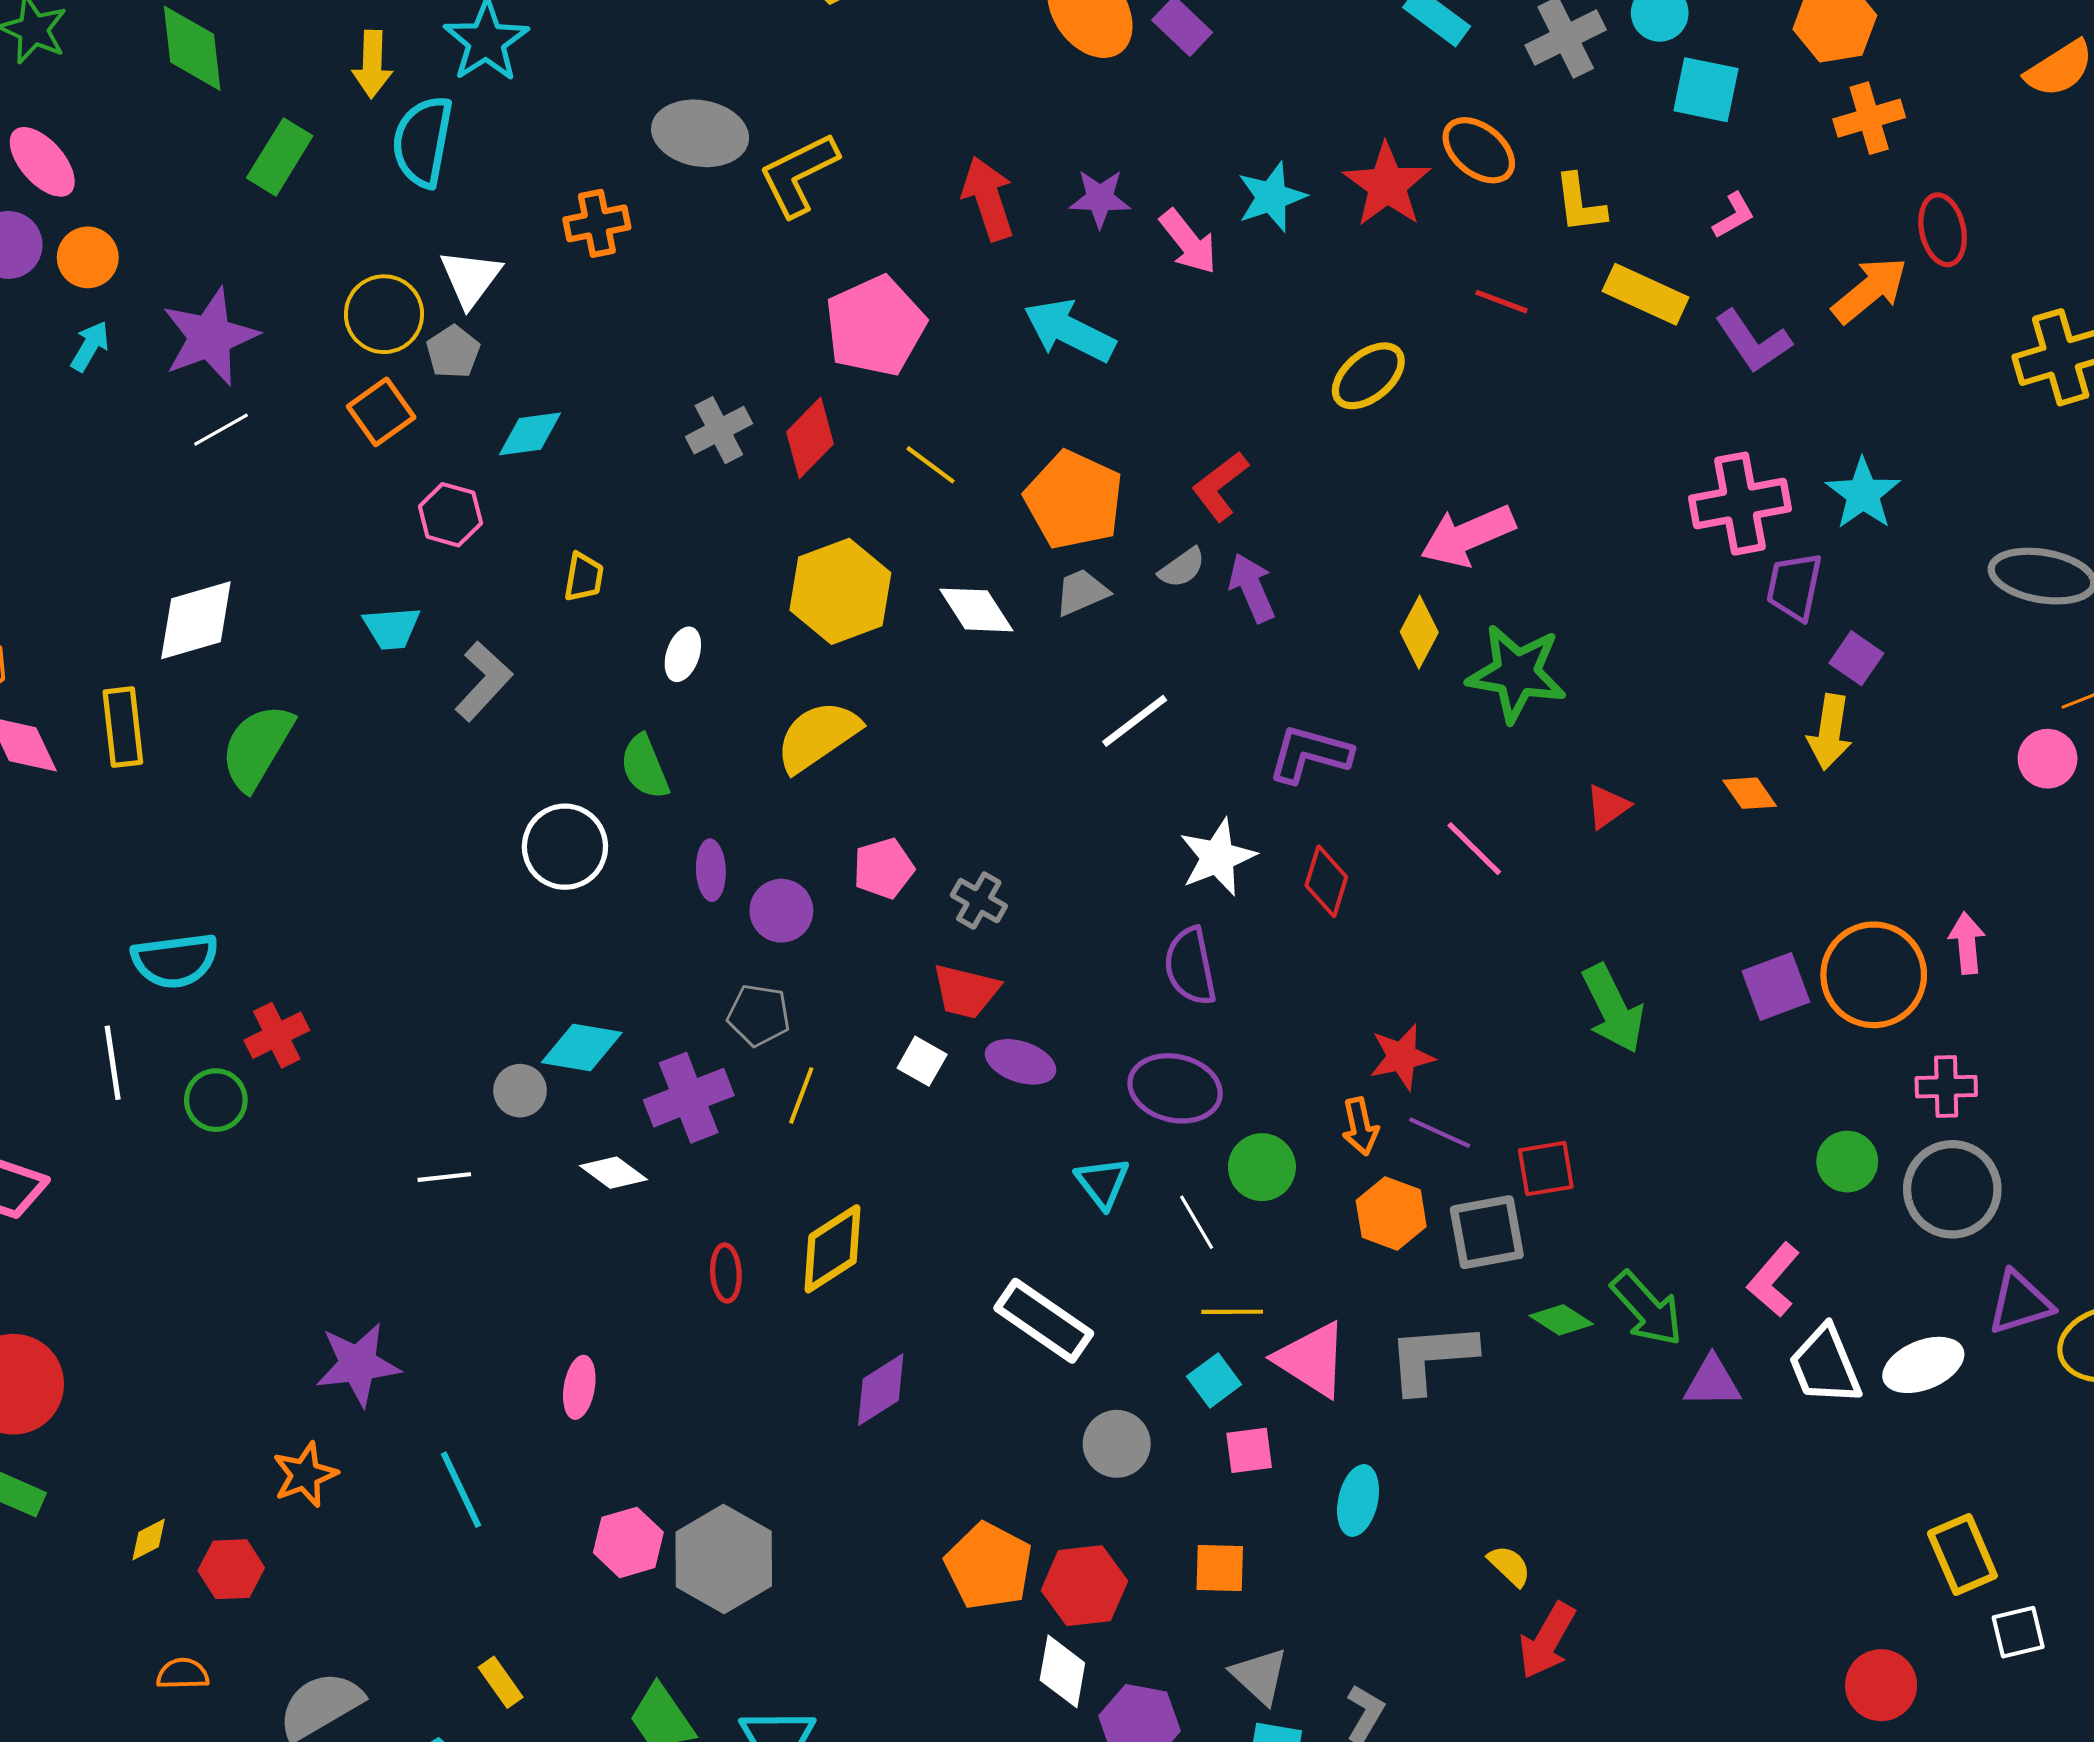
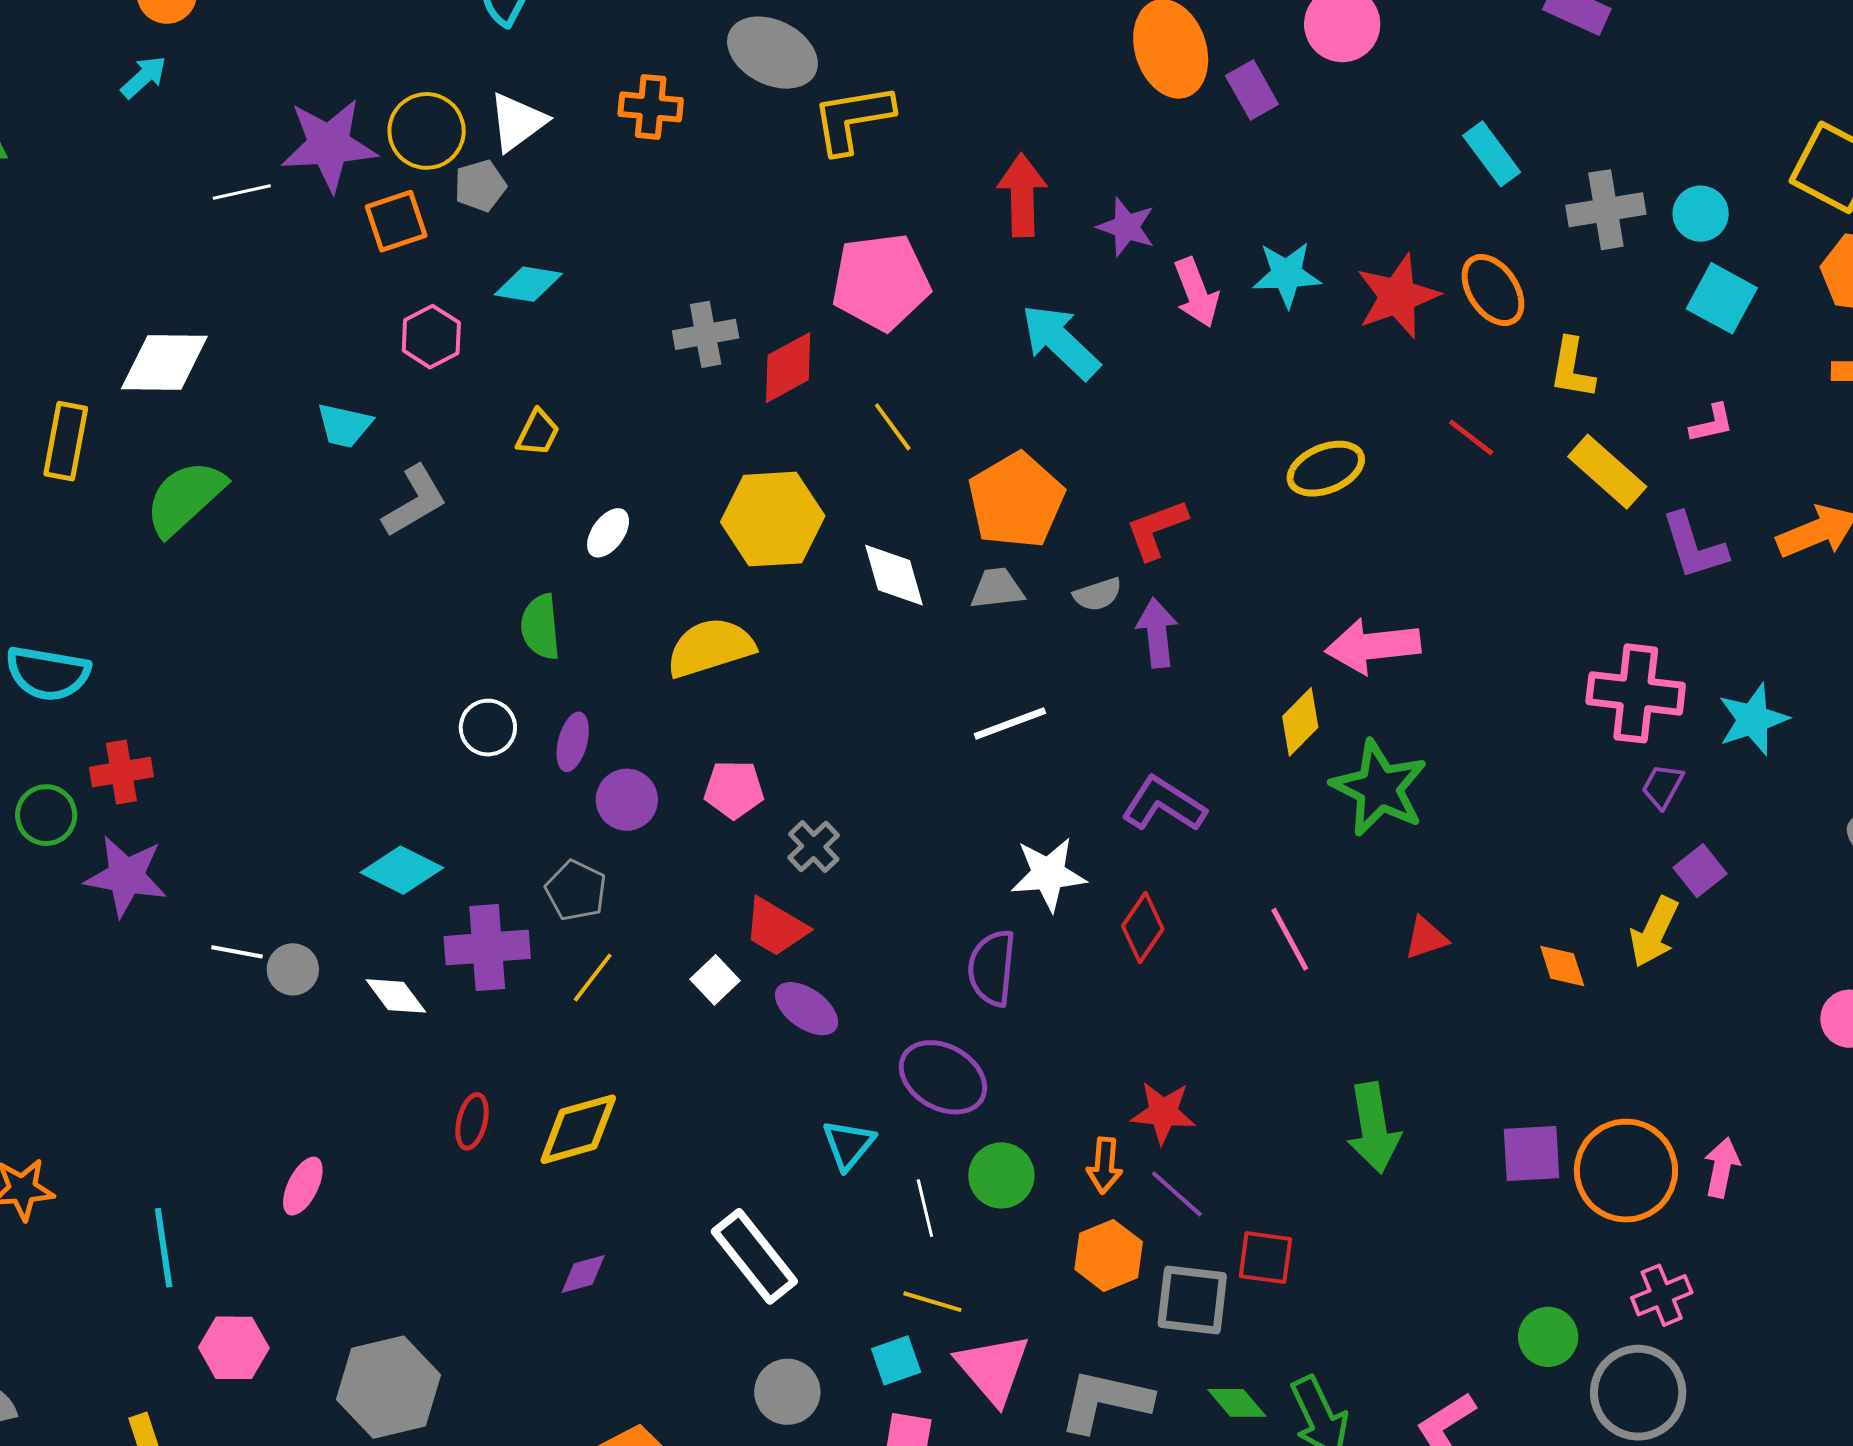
purple star: (210, 337) -> (329, 145), moved
purple trapezoid: (1794, 587) -> (1663, 786), size x0.7
white circle: (565, 847) -> (488, 728), moved, size x0.7
pink cross: (1946, 1087) -> (1662, 1295), turned -38
gray circle: (520, 1091) -> (293, 969), moved
purple star: (358, 1364) -> (126, 876), moved
purple diamond: (881, 1390) -> (583, 1274), size x0.7
pink hexagon: (628, 1542) -> (234, 1348), moved

